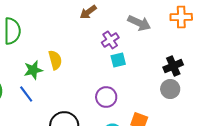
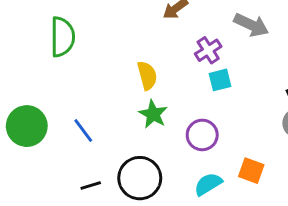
yellow semicircle: (55, 60) -> (147, 75), moved
green star: (33, 70) -> (153, 114), moved, turned -30

